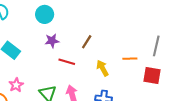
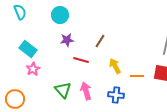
orange line: (130, 59) -> (137, 76), moved
pink star: (16, 85) -> (33, 69), moved

